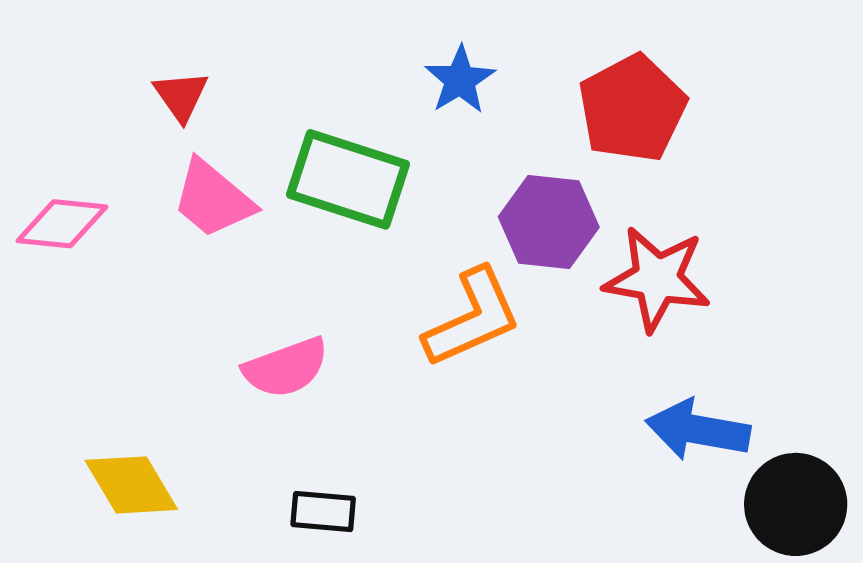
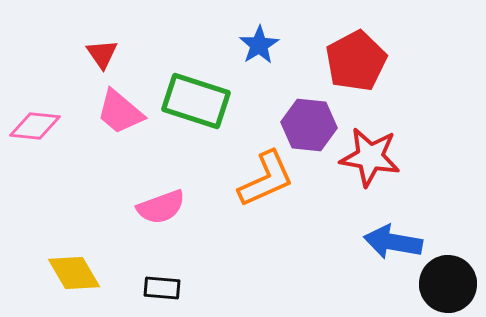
black rectangle: (323, 512) -> (162, 288), moved

